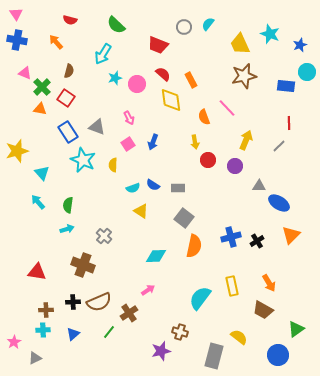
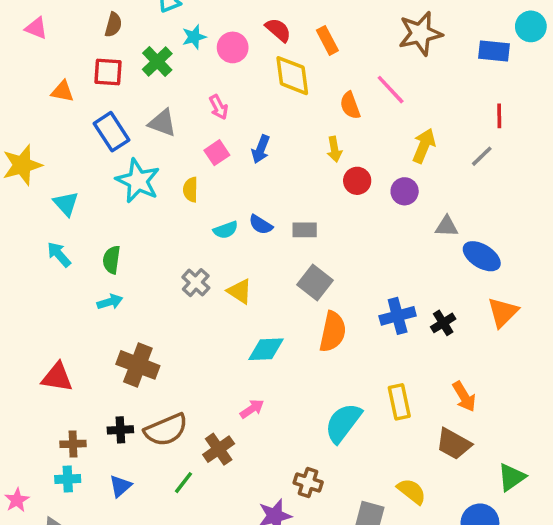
green cross: (42, 87) -> (157, 62), moved
red square: (66, 98) -> (108, 72), turned -30
yellow triangle: (141, 211) -> (240, 291), moved
gray cross: (104, 236) -> (196, 283), moved

